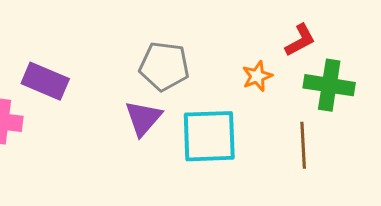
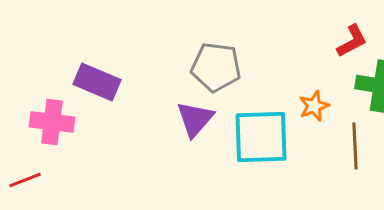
orange star: (257, 76) -> (314, 106), moved

